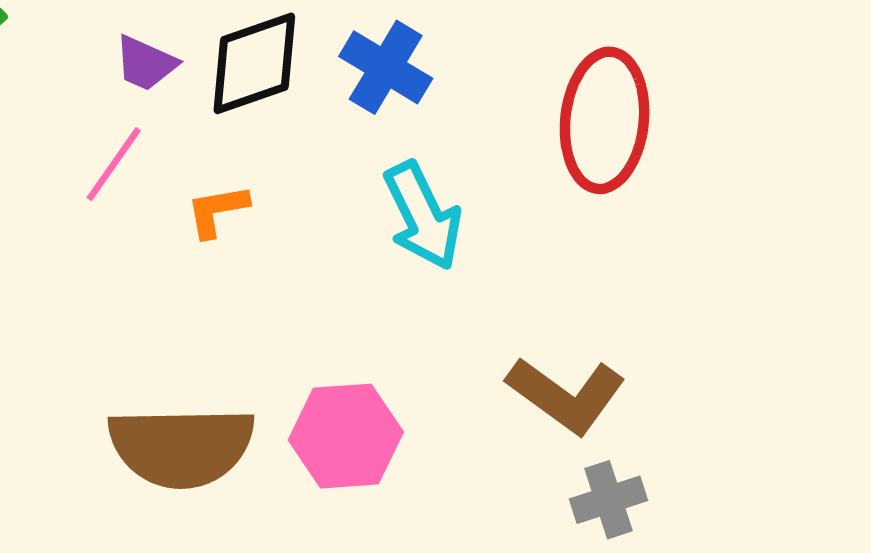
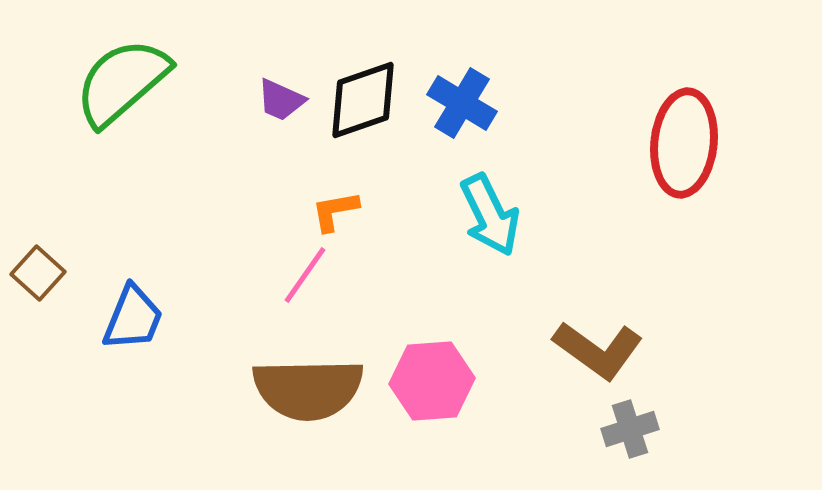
red ellipse: (605, 120) -> (684, 143), moved
pink line: (114, 164) -> (305, 275), moved

